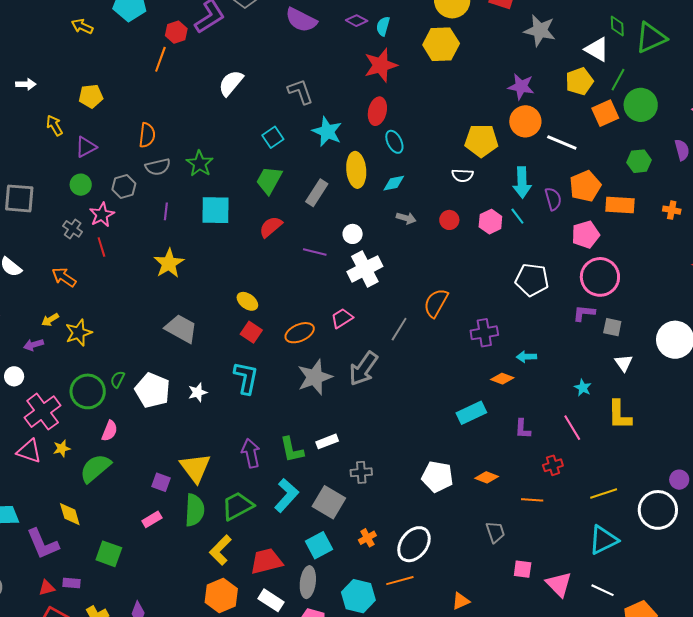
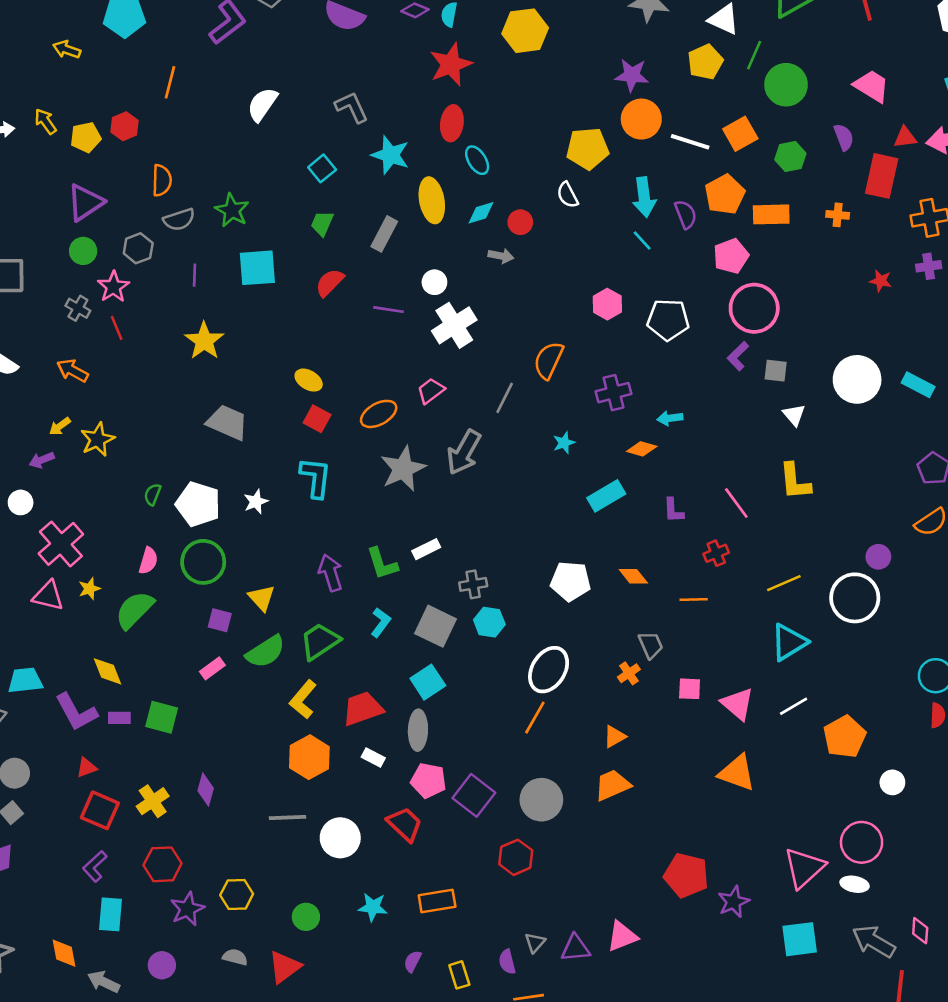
red hexagon: (176, 32) -> (125, 126), moved
orange square: (605, 113) -> (740, 134), moved
yellow arrow: (54, 126) -> (46, 121), moved
purple triangle: (86, 147) -> (85, 202), size x1.4
white semicircle: (462, 175) -> (568, 195), turned 65
green trapezoid: (269, 180) -> (322, 223), size x0.7
red circle: (449, 220) -> (520, 222), moved
pink hexagon: (490, 222) -> (607, 304), moved
purple L-shape: (584, 313) -> (738, 356), turned -45
cyan star: (583, 388) -> (564, 443), moved, turned 30
green circle: (88, 391) -> (203, 562), moved
yellow triangle: (195, 468) -> (262, 598), size x0.7
orange diamond: (487, 477) -> (633, 576), turned 35
cyan L-shape: (286, 495) -> (381, 622), size x0.7
green semicircle: (195, 510) -> (266, 652), turned 60
orange cross: (367, 538) -> (629, 673), moved
orange line: (400, 581) -> (535, 718), turned -40
purple rectangle: (72, 583) -> (119, 718), moved
white line: (602, 590) -> (794, 706), turned -50
cyan hexagon: (358, 596) -> (489, 622), moved, size x0.7
white rectangle: (271, 600) -> (373, 758), size x0.7

